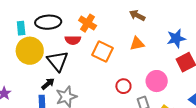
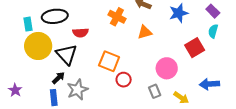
orange cross: (88, 23) -> (117, 17), moved
blue star: (176, 38) -> (179, 13), moved
orange square: (102, 52) -> (109, 61), moved
red circle: (123, 86) -> (124, 80), moved

